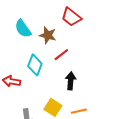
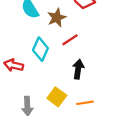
brown star: (48, 35) -> (57, 18), turned 30

